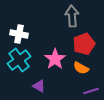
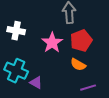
pink star: (55, 59) -> (52, 43), moved
cyan cross: (19, 60) -> (16, 71), moved, turned -30

